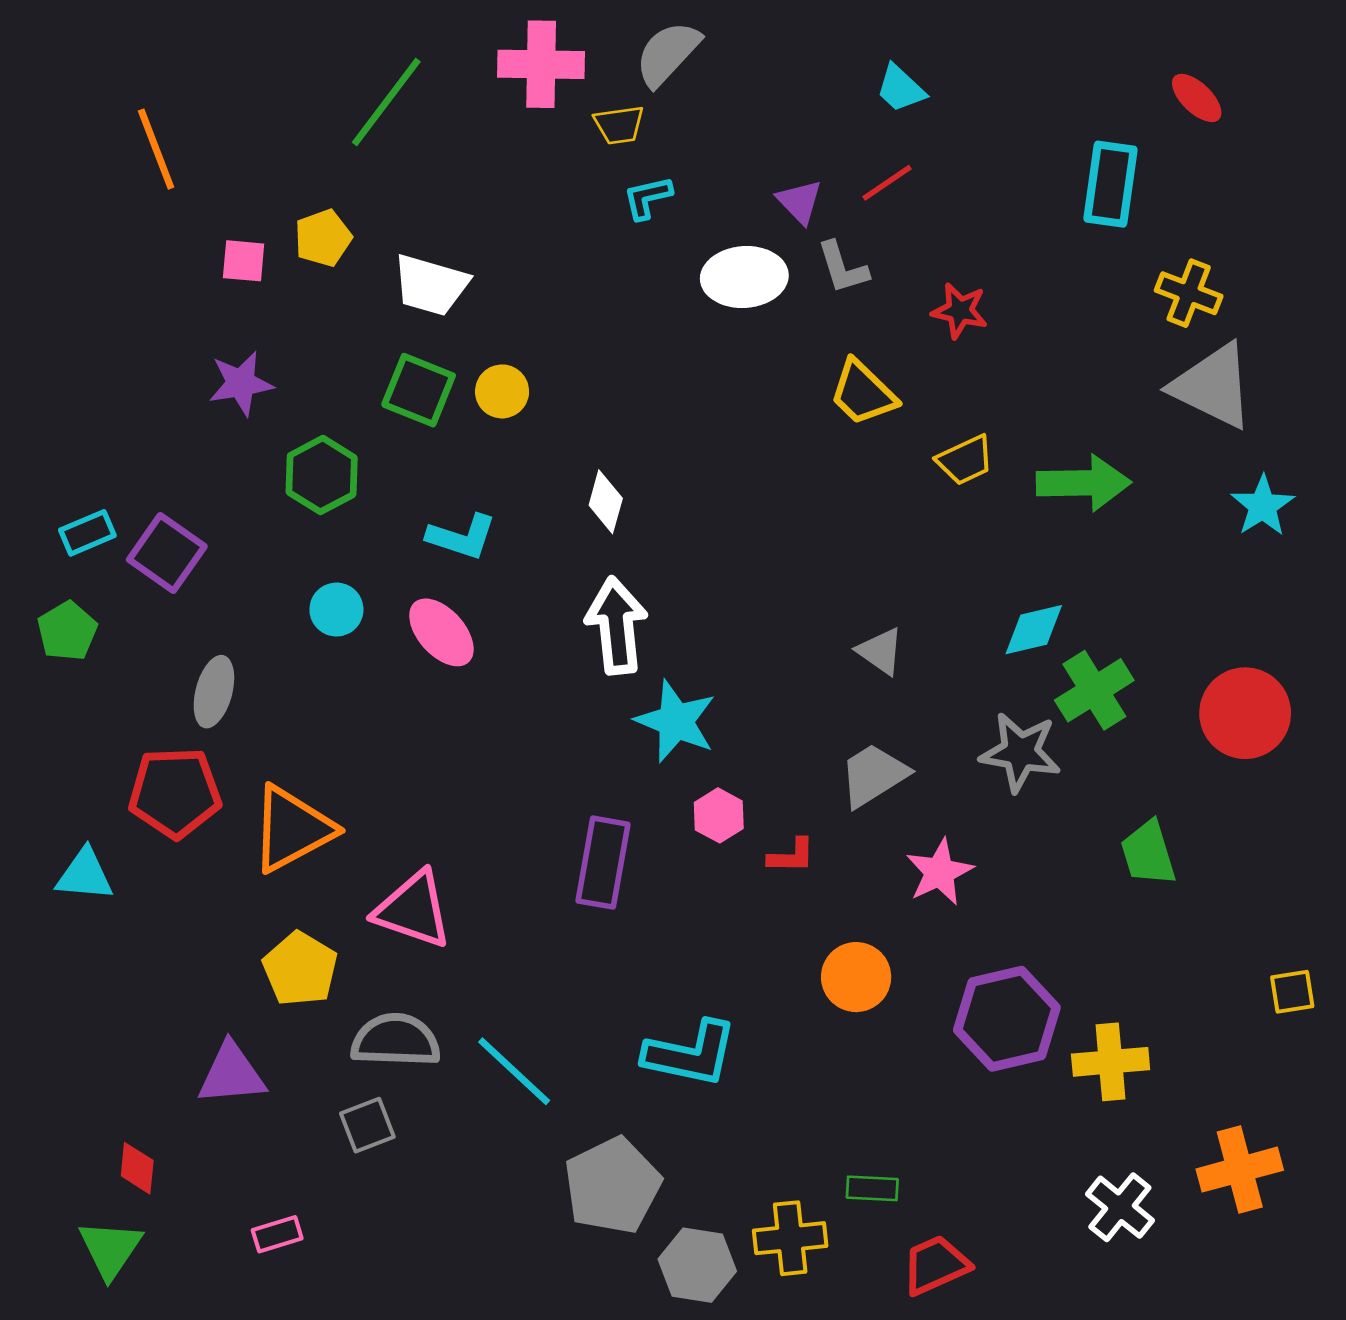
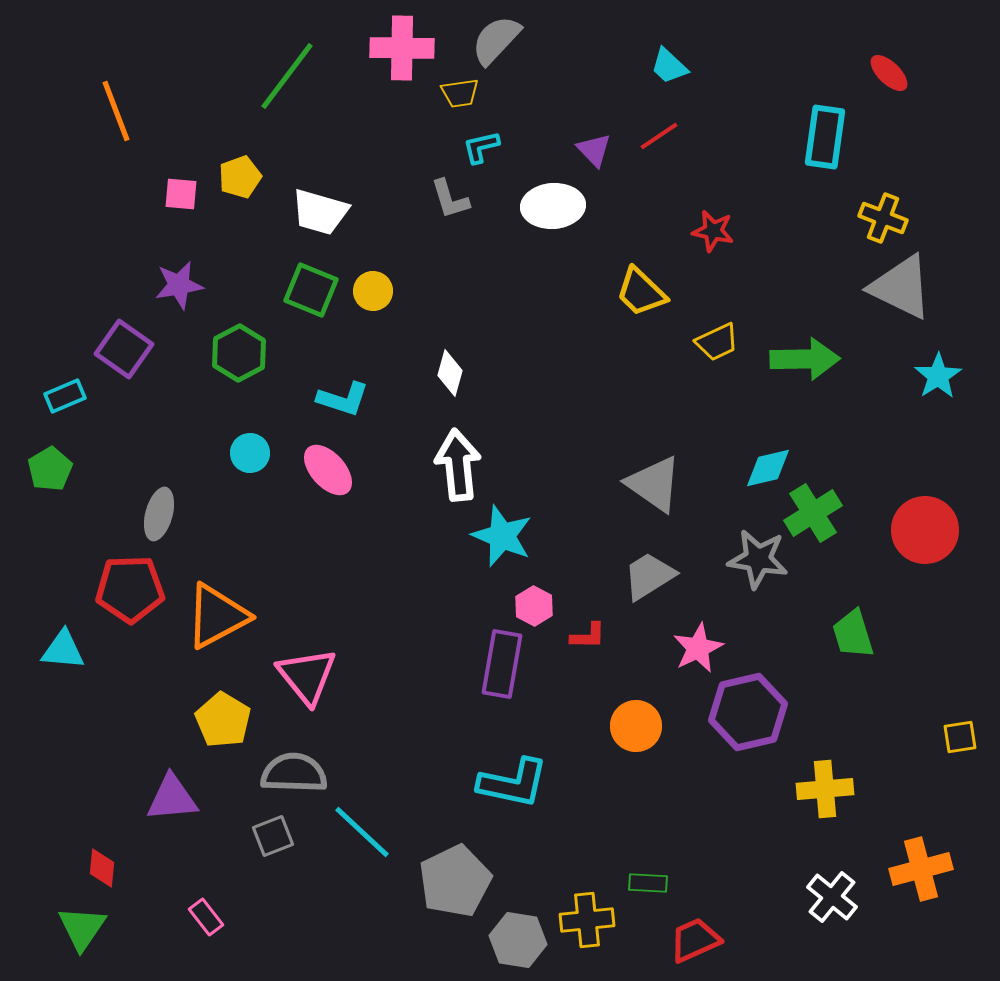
gray L-shape: (843, 268) -> (450, 199), moved
purple square: (167, 553) -> (124, 349), moved
gray triangle: (880, 651) -> (654, 484), size x1.6
purple rectangle: (603, 863) -> (502, 664), moved
pink triangle: (413, 910) -> (307, 676), turned 32
purple hexagon: (1007, 1019) -> (748, 712), moved
cyan line: (514, 1071) -> (362, 832), moved
pink rectangle: (277, 1234) -> (206, 917), turned 69

